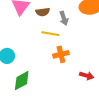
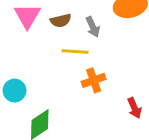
red arrow: (87, 76) -> (134, 108), turned 56

